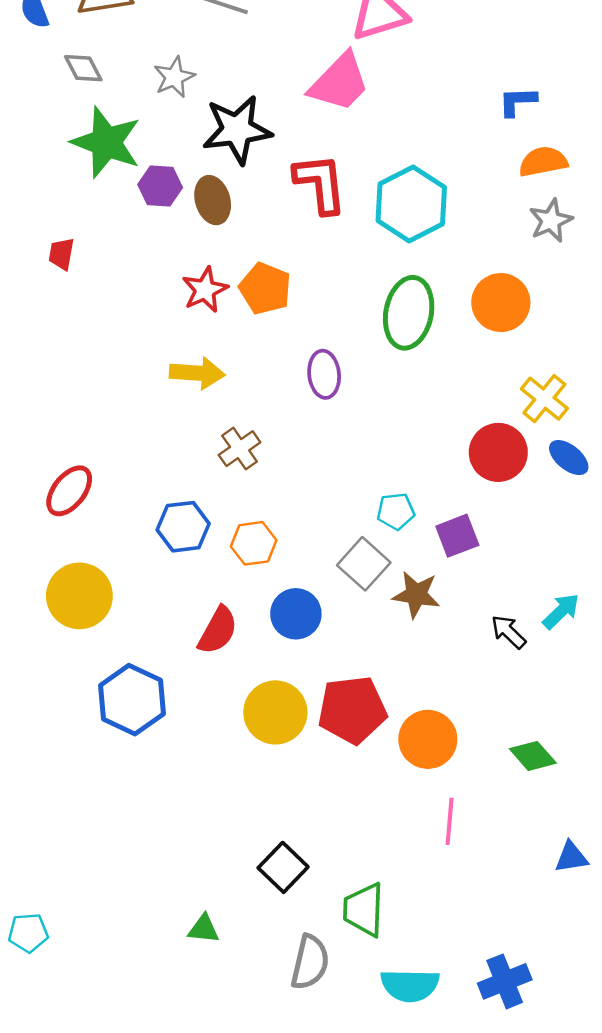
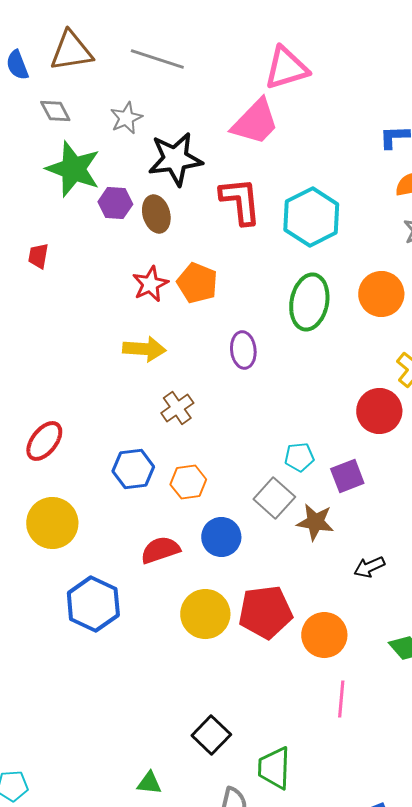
red semicircle: (218, 630) -> (160, 550), turned -138
black arrow: (509, 632) -> (369, 567), moved, turned -68

